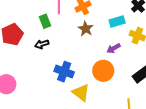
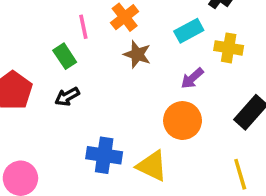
blue cross: (64, 72) -> (104, 155), moved

